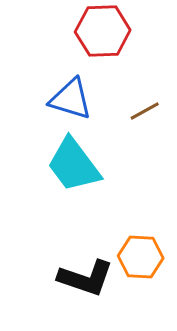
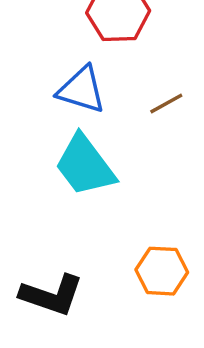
black L-shape: (86, 278) -> (52, 295), moved

